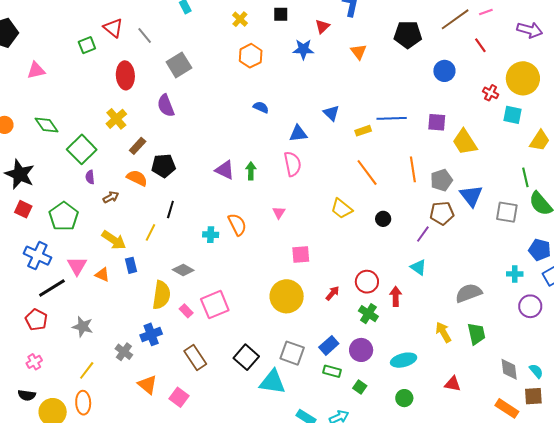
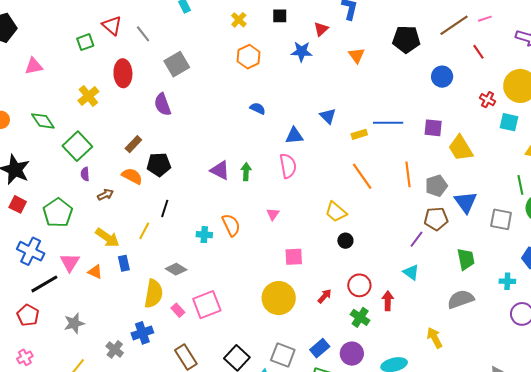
yellow cross: (116, 119) -> (88, 96), moved
black circle: (383, 219) -> (345, 241), moved
gray star: (83, 327) -> (74, 323), turned -30
green trapezoid: (476, 334) -> (466, 259), moved

